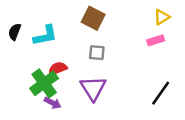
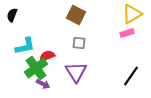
yellow triangle: (162, 17) -> (132, 14), size x1.5
black semicircle: (15, 32) -> (12, 15), moved
cyan L-shape: (45, 35) -> (25, 46), moved

